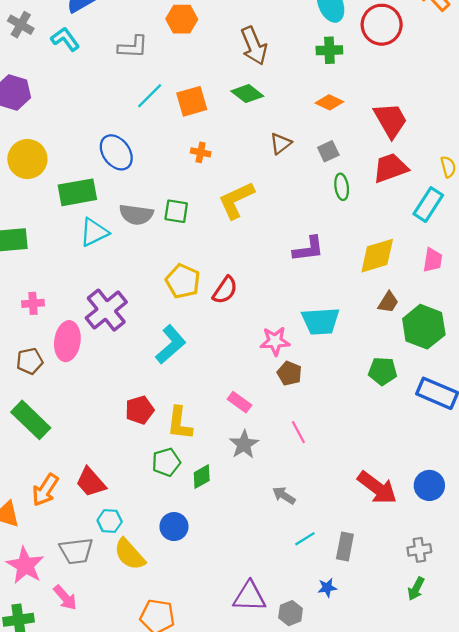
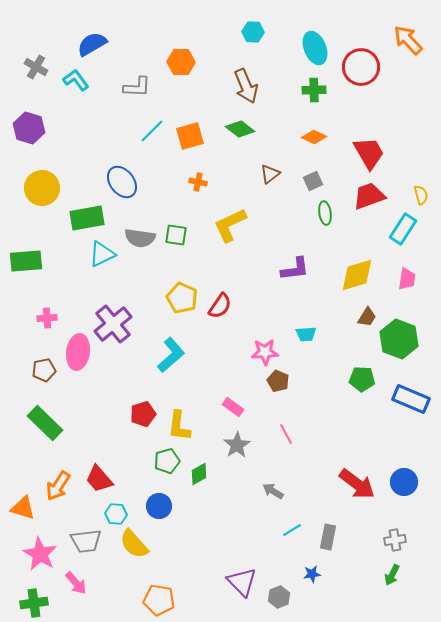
cyan trapezoid: (321, 321) -> (306, 334), size x0.6
blue circle: (174, 527) -> (159, 506), moved
purple triangle: (249, 596) -> (242, 582), turned 44

